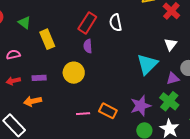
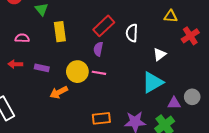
white triangle: (171, 44) -> (160, 54), moved
orange arrow: (33, 101) -> (59, 92), moved, turned -30
orange rectangle: (108, 111) -> (101, 118), turned -48
pink line: (83, 114) -> (99, 73), moved

